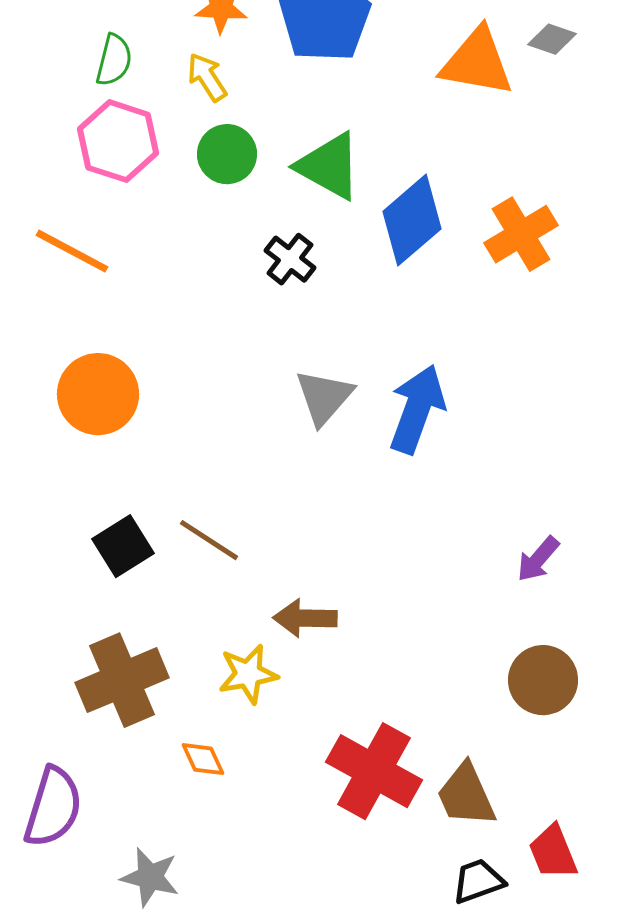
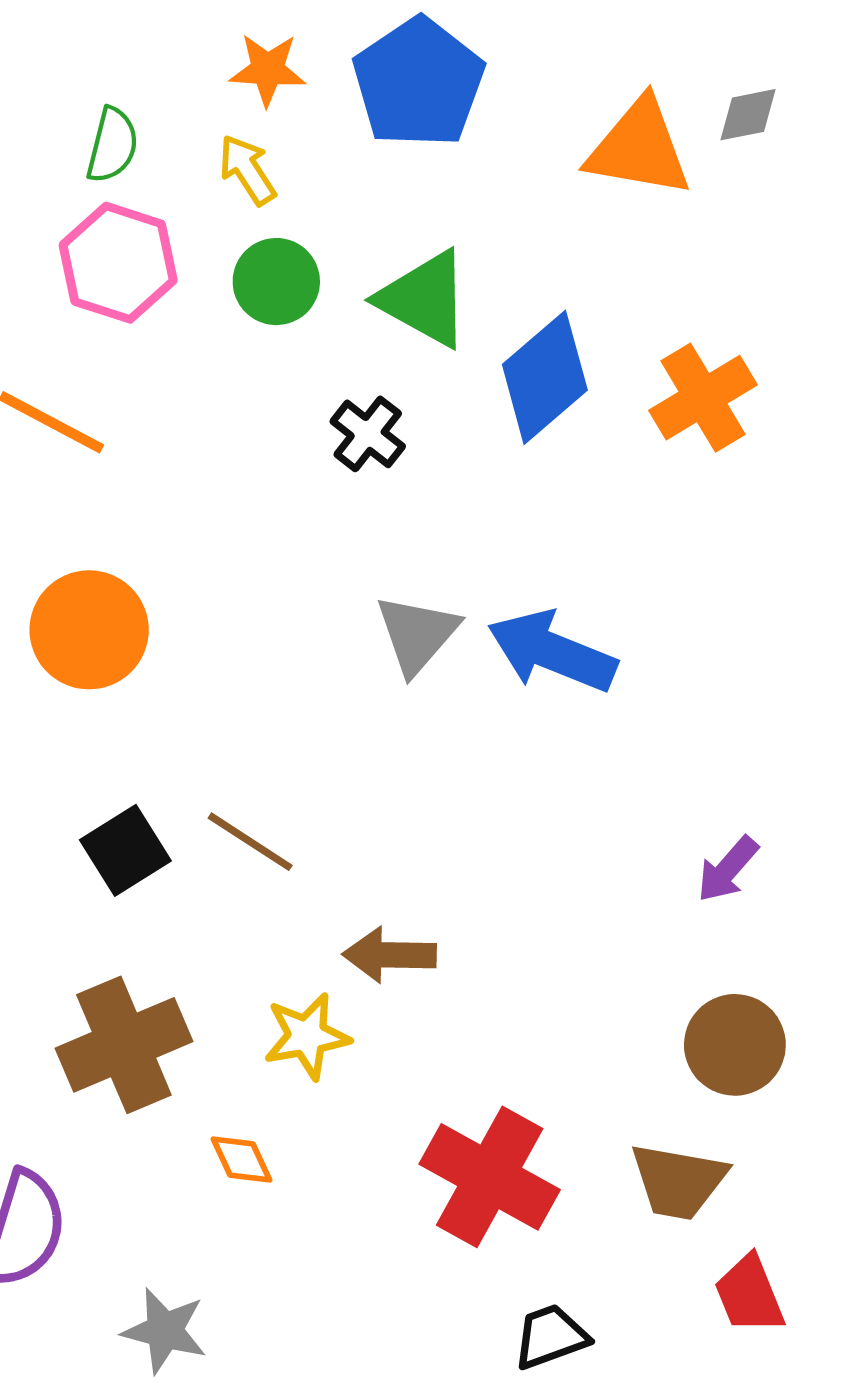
gray diamond: (552, 39) -> (748, 115), turned -30
blue arrow: (417, 409) -> (552, 652), turned -88
brown trapezoid: (466, 795) -> (678, 1181), moved, turned -56
black trapezoid: (478, 881) -> (551, 1337), moved

